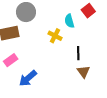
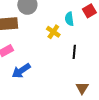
brown triangle: (83, 72) -> (82, 88), moved

